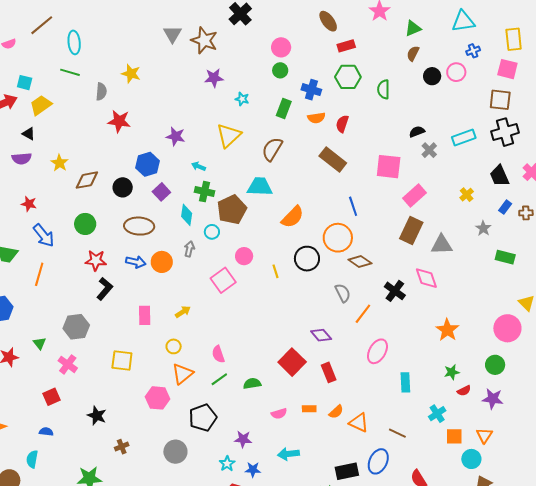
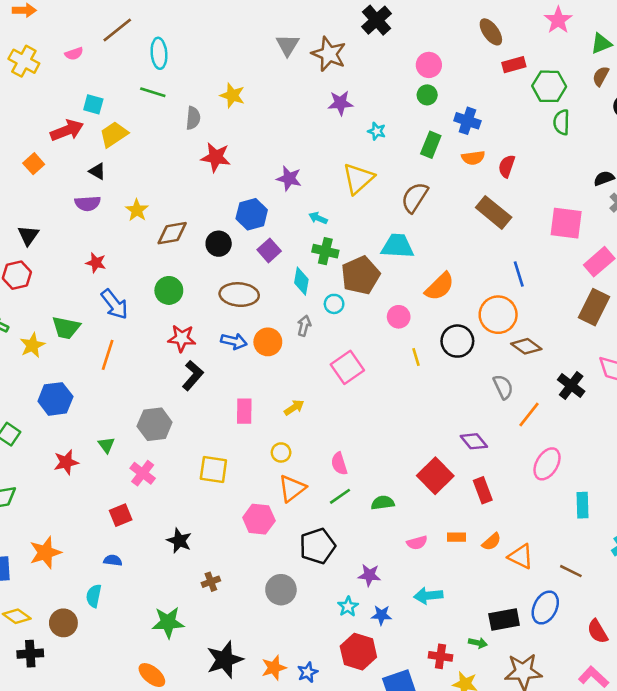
green hexagon: (348, 77) -> (549, 86), moved
pink circle: (244, 256) -> (399, 317), moved

